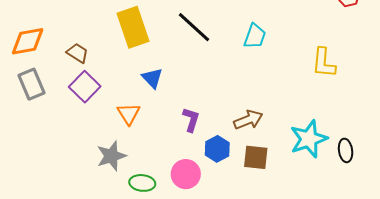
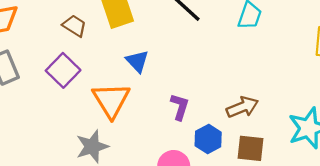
brown trapezoid: (77, 53) -> (74, 26), moved
orange triangle: (129, 114) -> (111, 100), size x1.5

